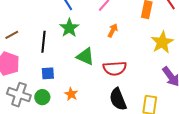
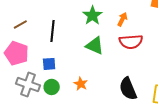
green star: (69, 28) -> (92, 15), moved
red semicircle: (115, 68) -> (131, 42), moved
blue square: (48, 73) -> (49, 64), moved

